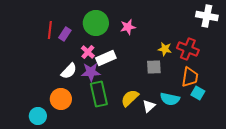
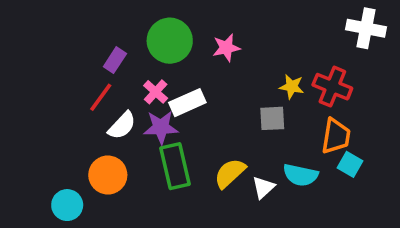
red line: (50, 30) -> (101, 97), moved, turned 30

